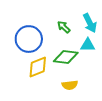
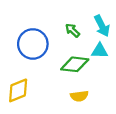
yellow diamond: (38, 67) -> (18, 90), moved

